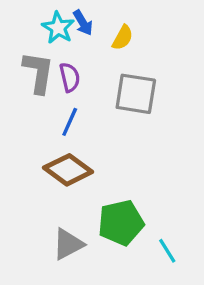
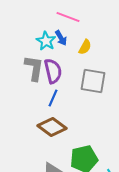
purple semicircle: (70, 77) -> (53, 71), size x1.4

